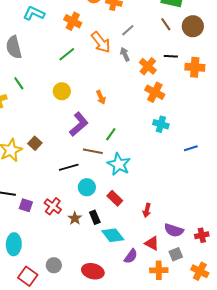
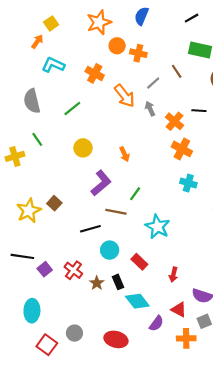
brown line: (166, 24) -> (177, 71), moved
green line: (67, 54) -> (72, 109), moved
cyan star: (119, 164) -> (157, 227), moved
purple square: (26, 205) -> (45, 269), turned 32

